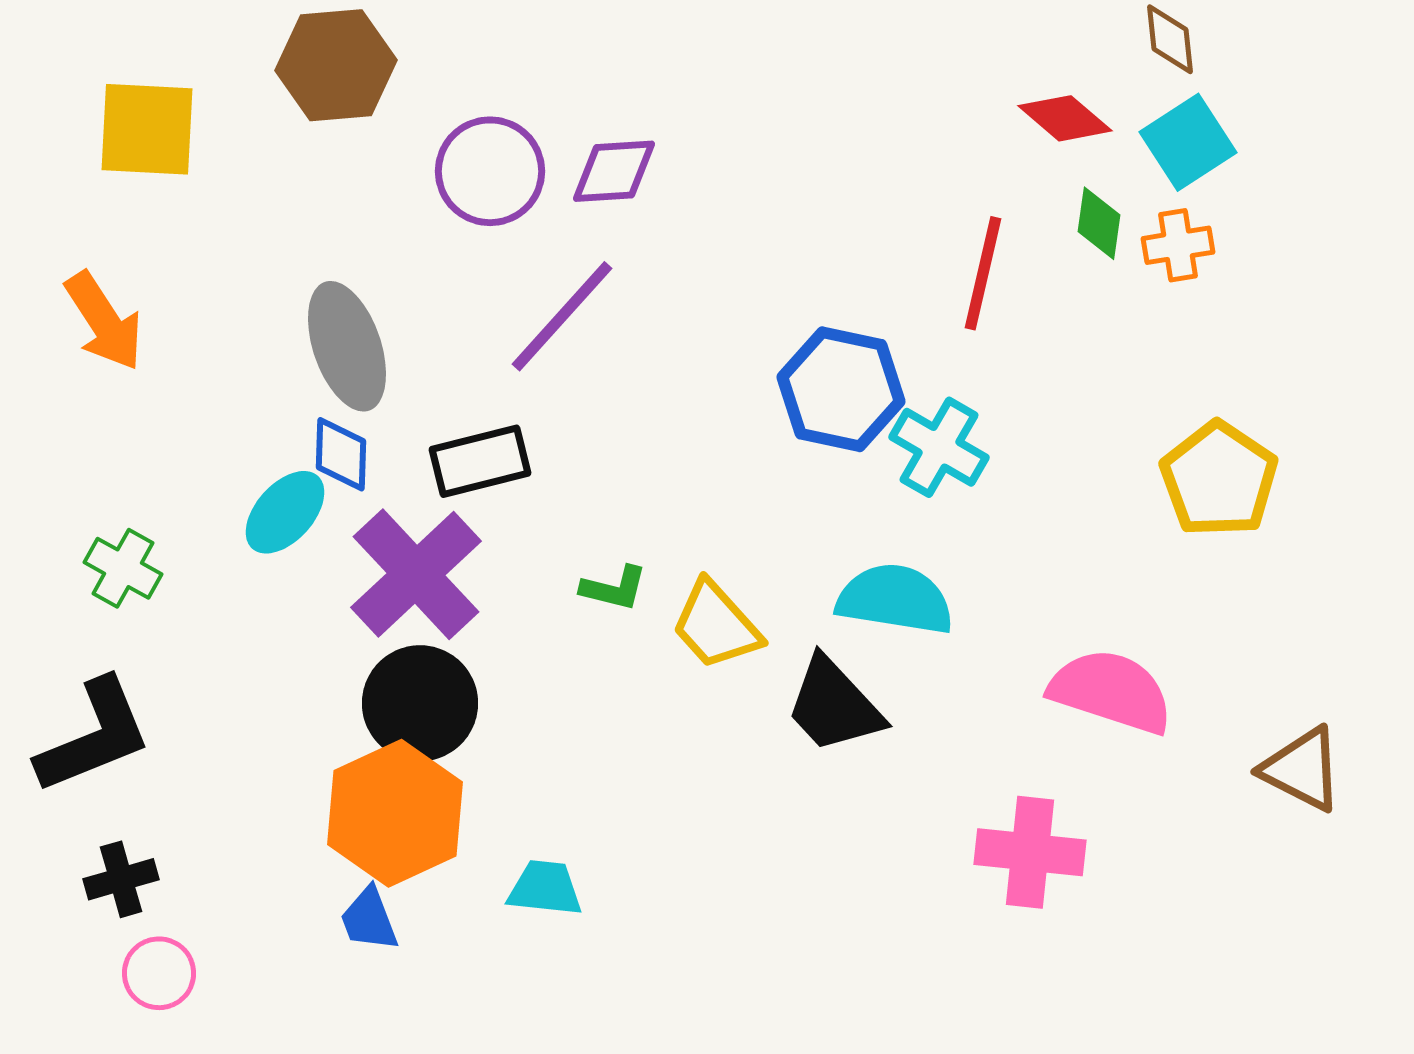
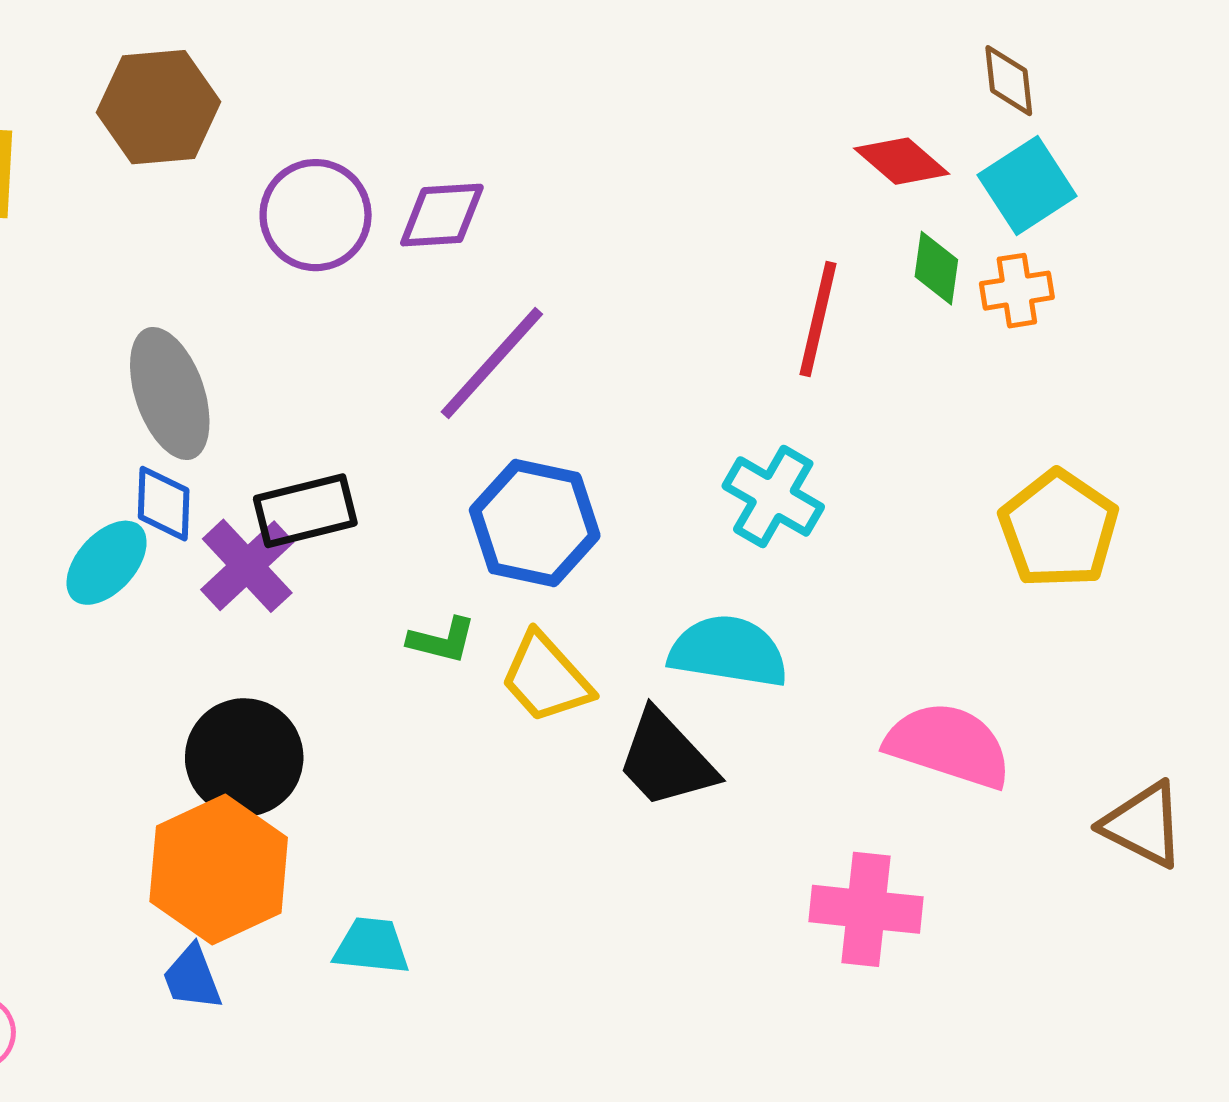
purple line: (562, 316) -> (492, 363), moved
blue hexagon: (841, 389) -> (535, 523), moved
purple cross: (416, 574) -> (247, 566), moved, size x0.7

